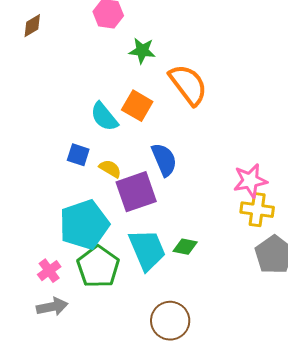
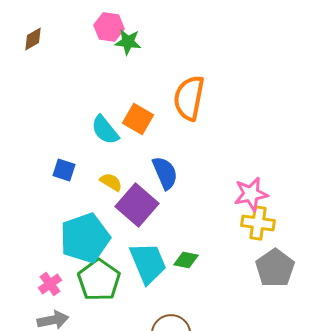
green star: (142, 51) -> (128, 42), moved
orange semicircle: (188, 85) -> (189, 98), turned -132
blue square: (78, 155) -> (64, 170), moved
purple square: (136, 192) -> (137, 205), turned -30

